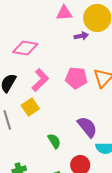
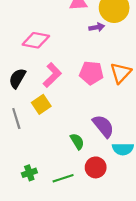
green semicircle: (54, 141) -> (77, 141), moved

